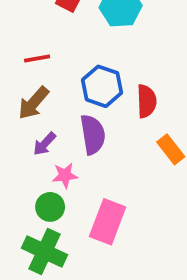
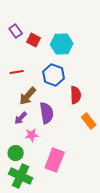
blue hexagon: (102, 86) -> (54, 75), moved
brown arrow: (33, 103) -> (28, 96), moved
green circle: (50, 207) -> (16, 153), moved

